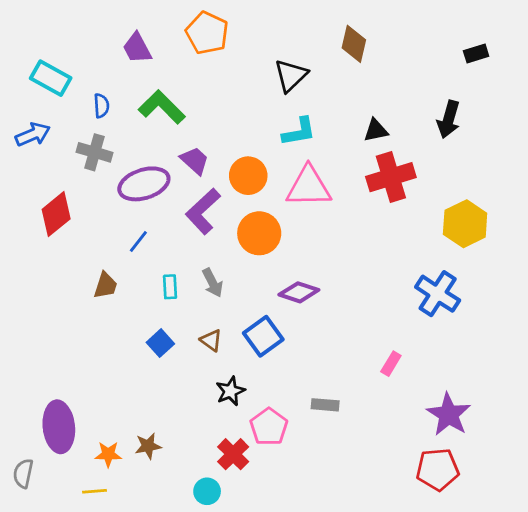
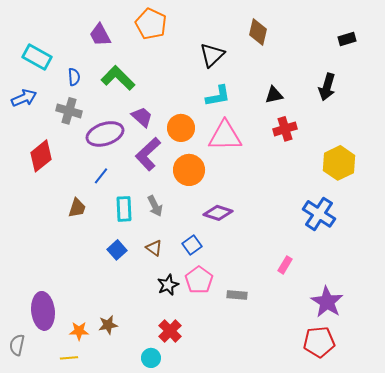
red cross: (391, 177) -> (285, 129), size x0.7
cyan rectangle: (170, 287) -> (124, 209), size x1.4
blue square: (263, 336) -> (192, 245), size x0.7
pink pentagon: (269, 427) -> (199, 280), moved

